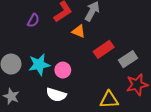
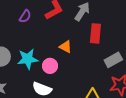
orange triangle: (79, 31) -> (66, 47), moved
red rectangle: (104, 49) -> (95, 33), moved, turned -54

